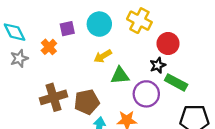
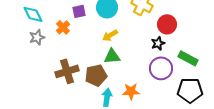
green triangle: (120, 76) -> (112, 56), moved
green rectangle: (176, 82) -> (188, 58), moved
purple circle: (146, 94) -> (161, 68), moved

